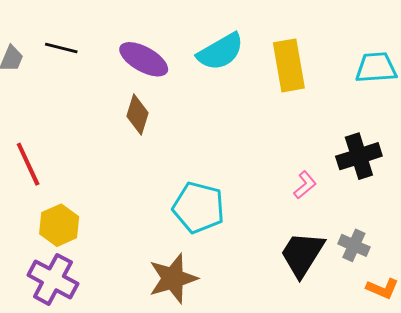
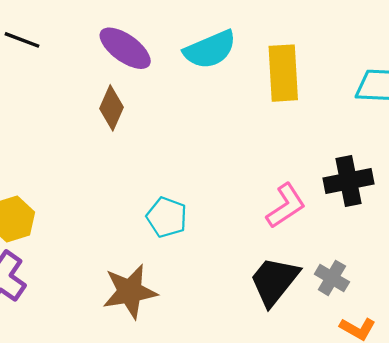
black line: (61, 48) -> (22, 40), moved
pink L-shape: (305, 185) -> (286, 206), size x1.5
cyan pentagon: (199, 208) -> (167, 217), size x0.7

